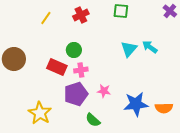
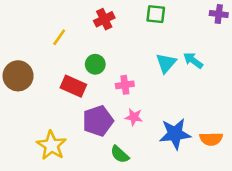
purple cross: (170, 11) -> (219, 14), turned -32
yellow line: (46, 18) -> (59, 37), moved
pink cross: (81, 70) -> (125, 85), moved

